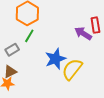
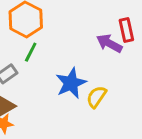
yellow semicircle: (72, 69) -> (96, 97), size x0.7

